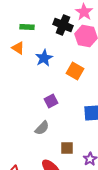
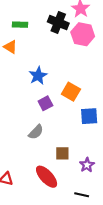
blue star: (44, 58) -> (38, 76), moved
orange square: (75, 71) -> (71, 92), moved

